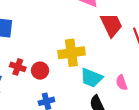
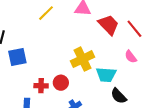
pink semicircle: (122, 83) -> (131, 57), moved

